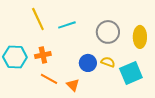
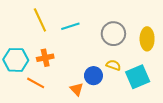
blue circle: (88, 63) -> (93, 76), moved
orange line: (49, 79) -> (36, 83), moved

